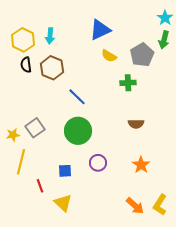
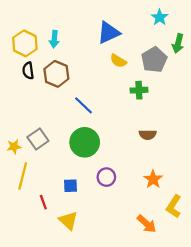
cyan star: (165, 18) -> (160, 17), moved
yellow L-shape: (160, 205) -> (174, 206), moved

